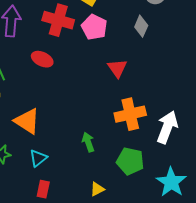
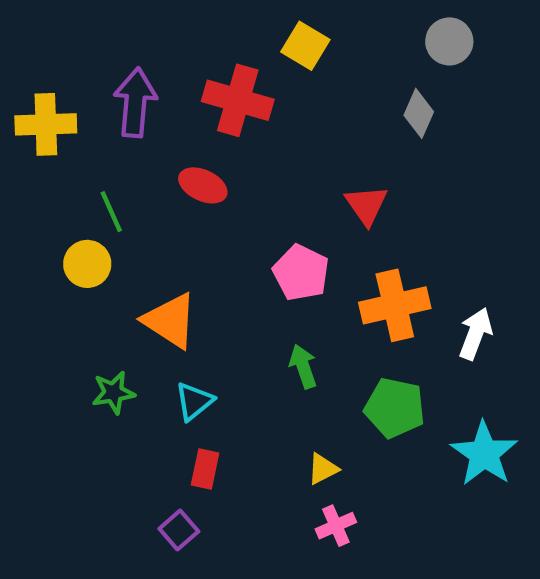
pink pentagon: (94, 27) -> (301, 273), moved
white arrow: (167, 127) -> (475, 334), size x0.7

